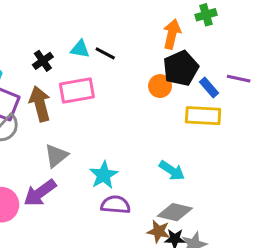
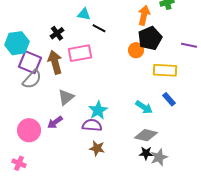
cyan triangle: (80, 49) -> (84, 14), moved
blue rectangle: (209, 88) -> (169, 99), moved
purple arrow: (40, 193) -> (55, 122), size x0.7
purple semicircle: (116, 205) -> (92, 125), moved
brown star: (159, 231) -> (97, 148), moved

